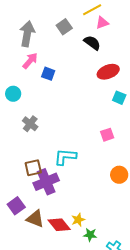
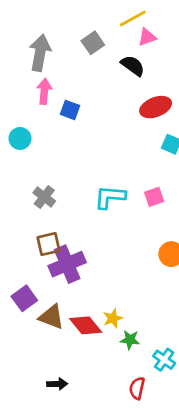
pink arrow: (30, 61) -> (44, 91), turned -36
gray cross: (30, 124) -> (44, 197), moved
cyan L-shape: (65, 157) -> (110, 197), moved

